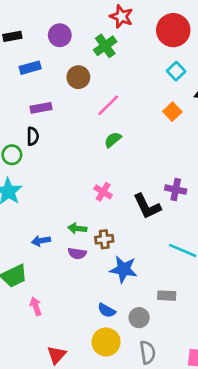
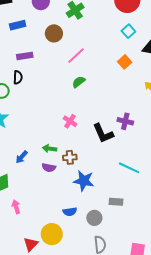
blue arrow: (41, 241) -> (22, 157), turned -40
blue semicircle: (107, 310) -> (70, 212), turned -40
yellow circle: (106, 342) -> (52, 234), moved

